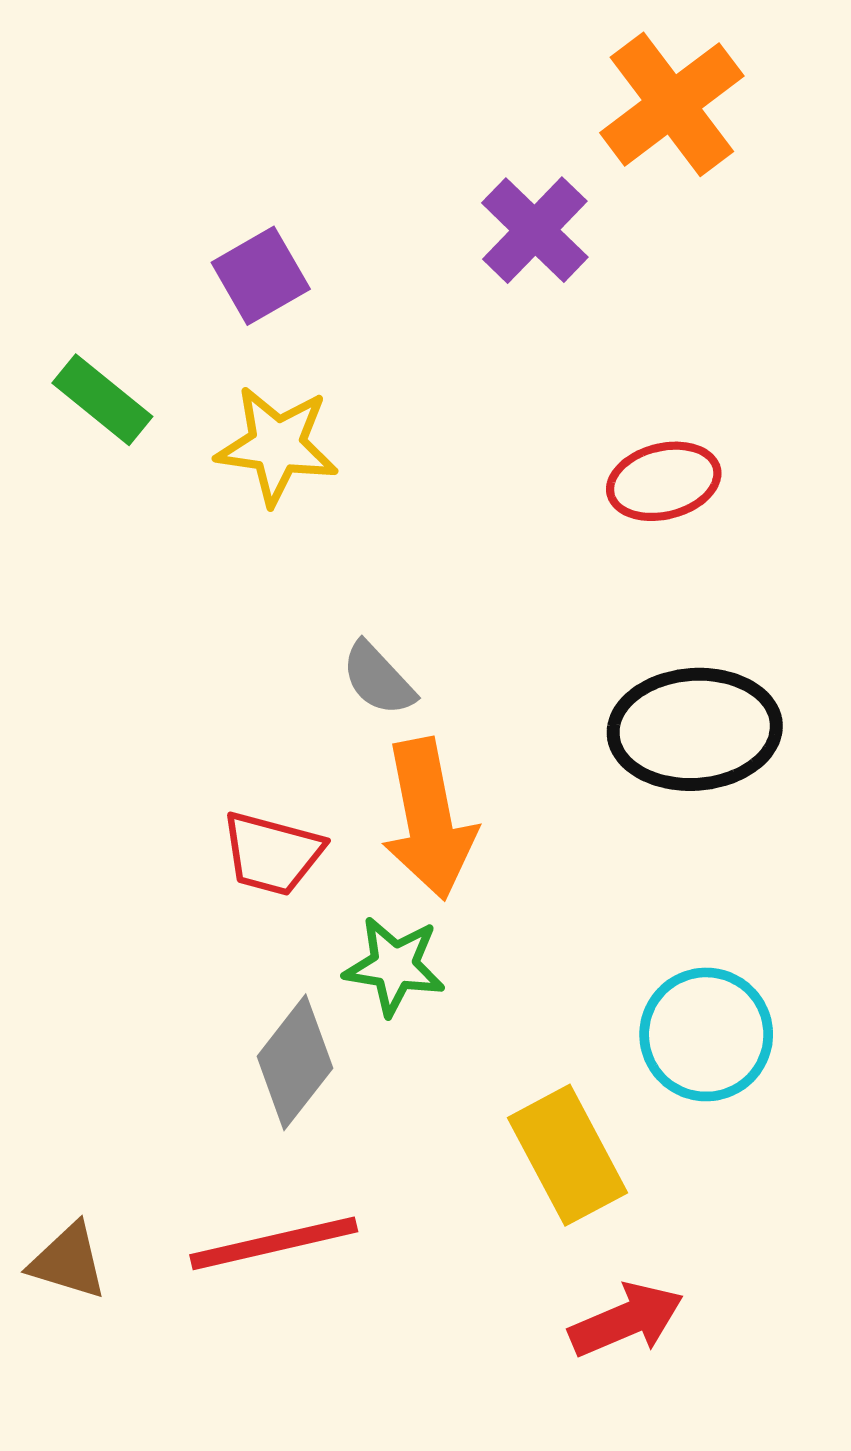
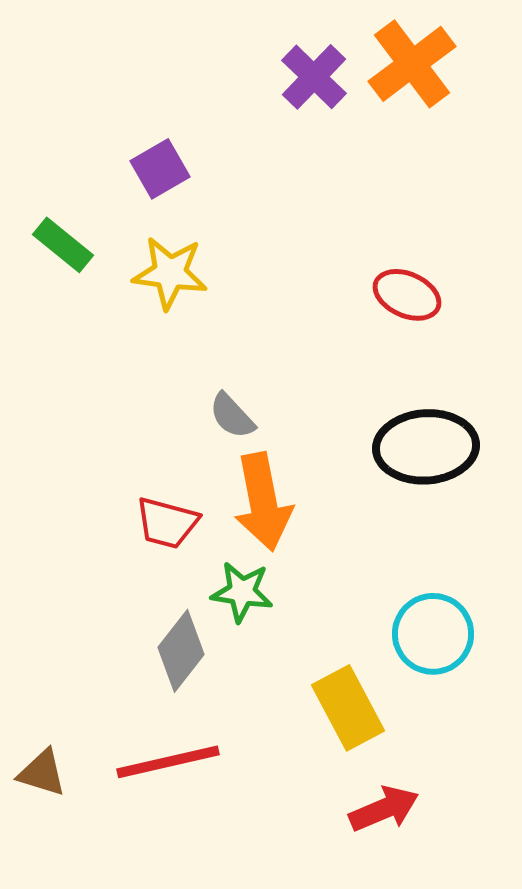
purple cross: (535, 230) -> (314, 77), moved
red ellipse: (664, 481) -> (407, 295), turned 38

